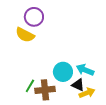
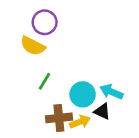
green line: (30, 86) -> (45, 81), moved
yellow arrow: (87, 93) -> (80, 122), moved

